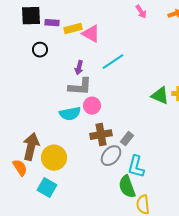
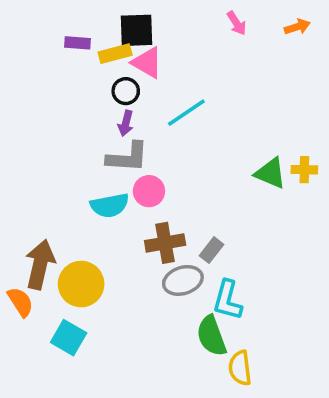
black square: (31, 16) -> (136, 30), moved
black circle: (40, 50) -> (126, 91), moved
gray ellipse: (111, 156) -> (183, 280), turned 30

